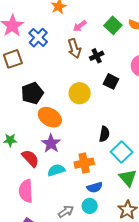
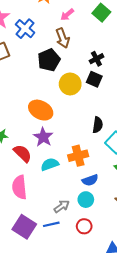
black cross: (97, 56) -> (96, 59), moved
black square: (111, 81) -> (94, 79), moved
black pentagon: (32, 93) -> (49, 60), moved

